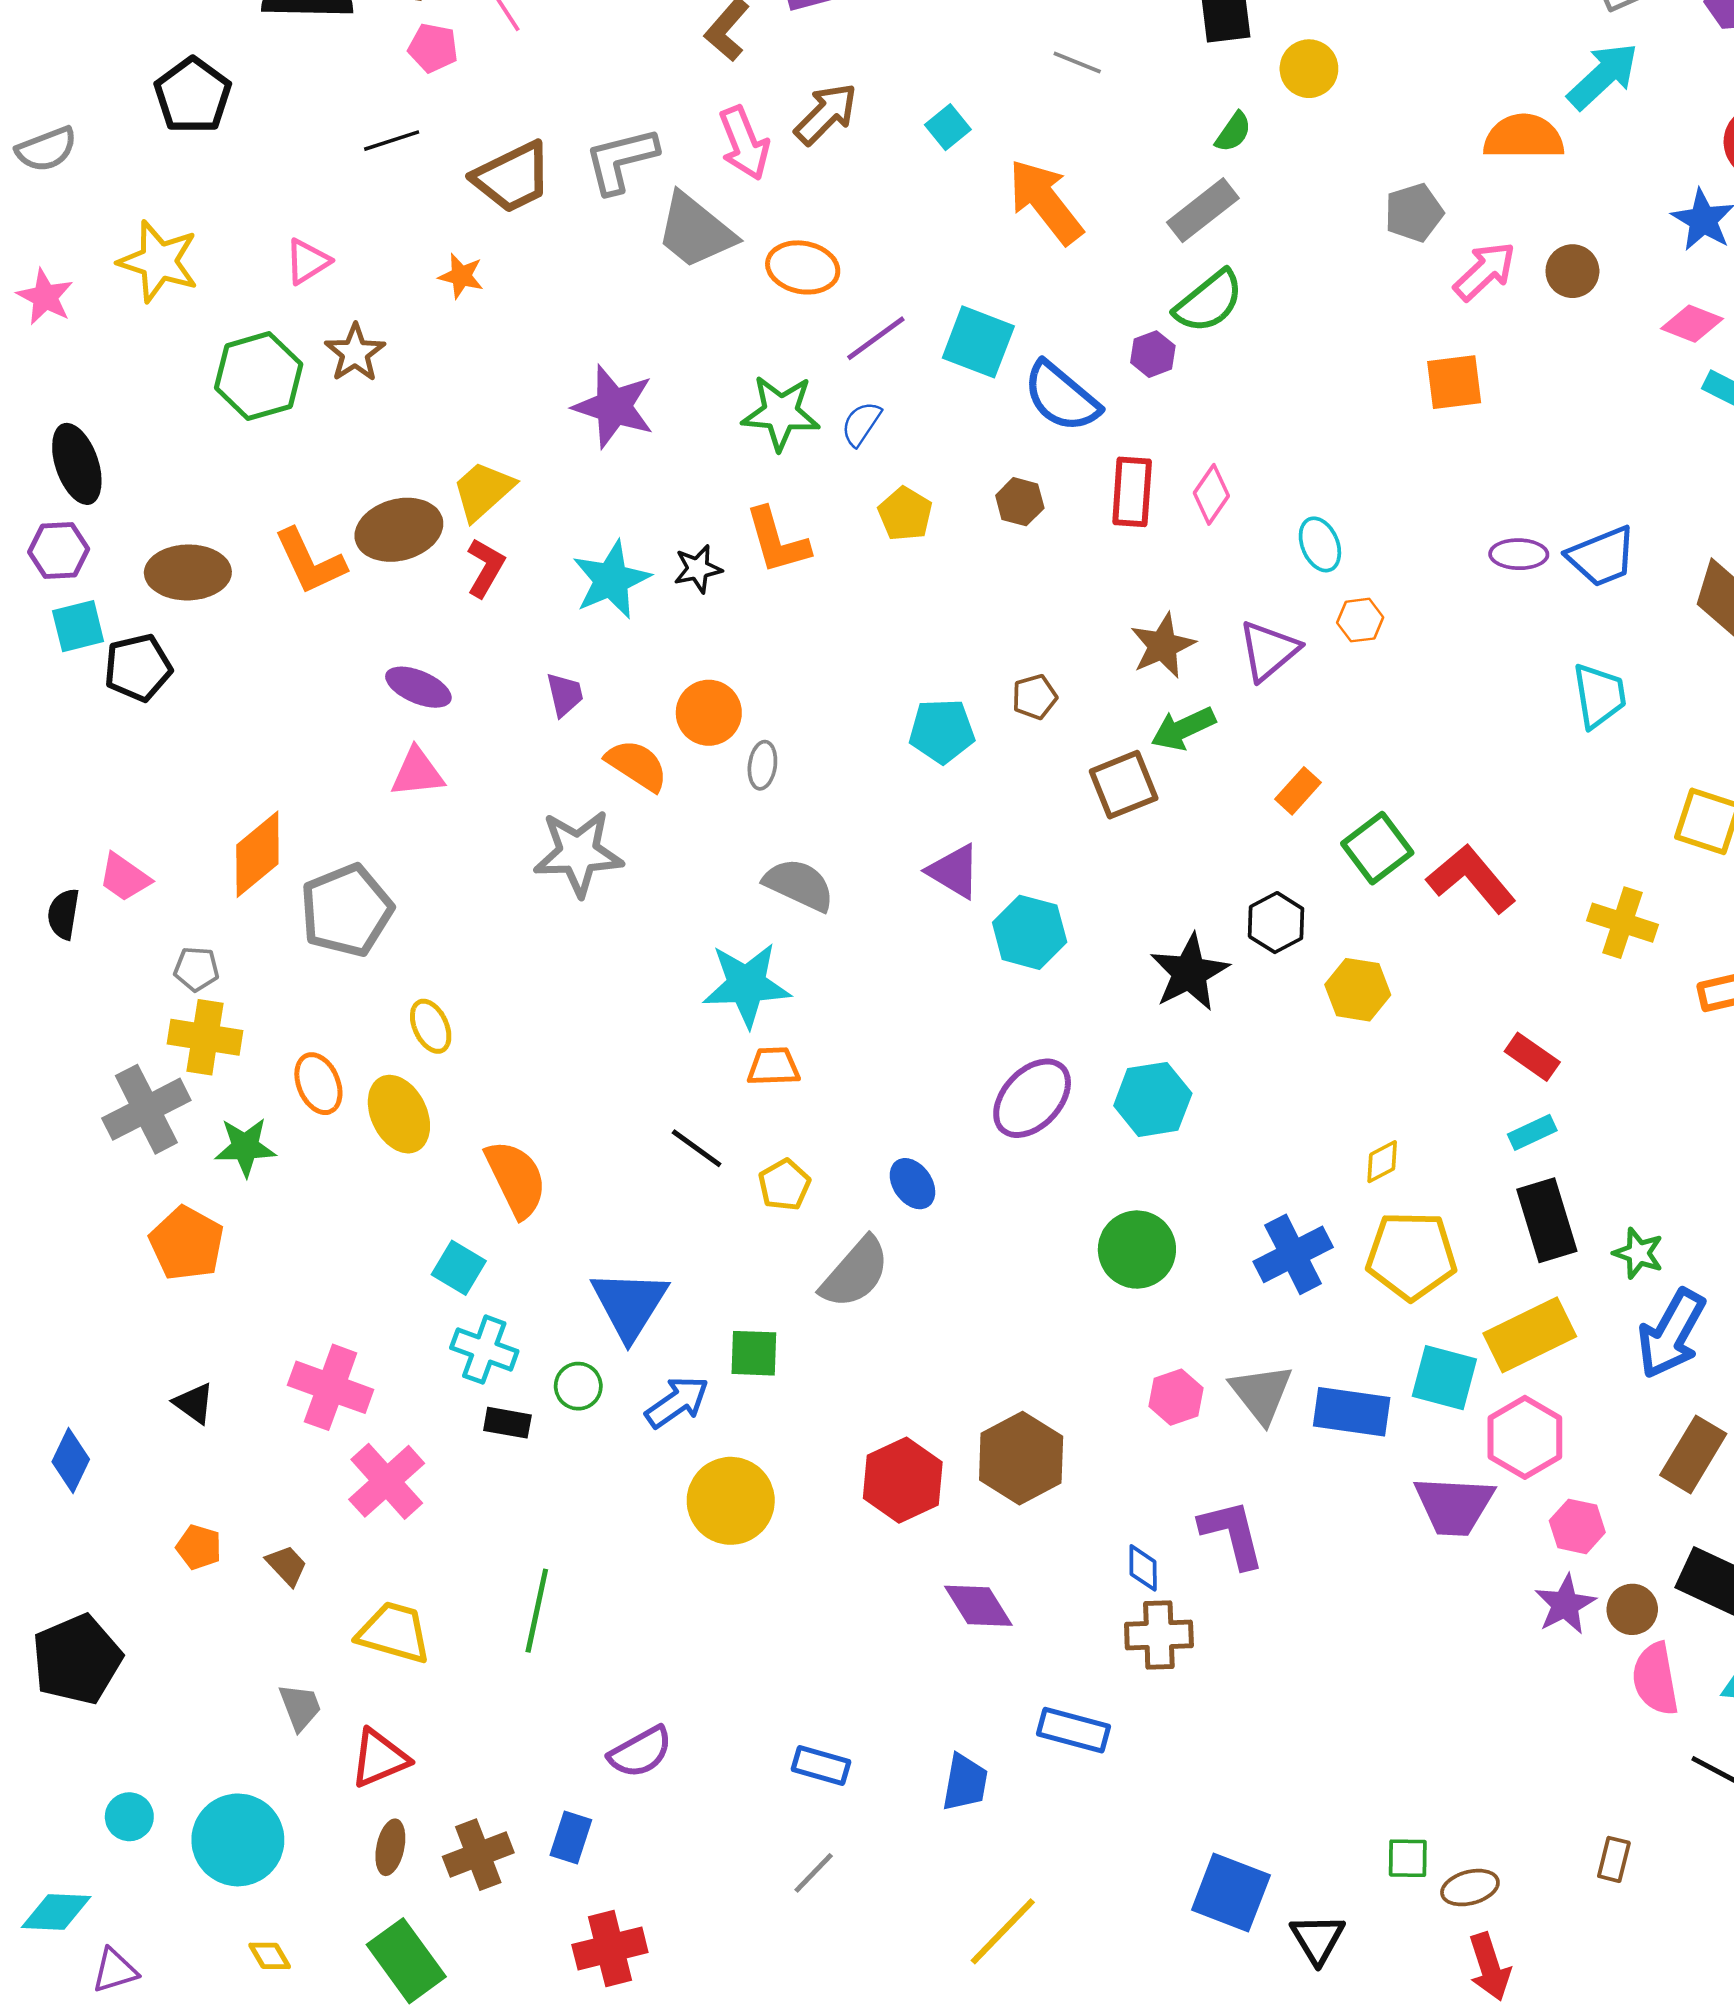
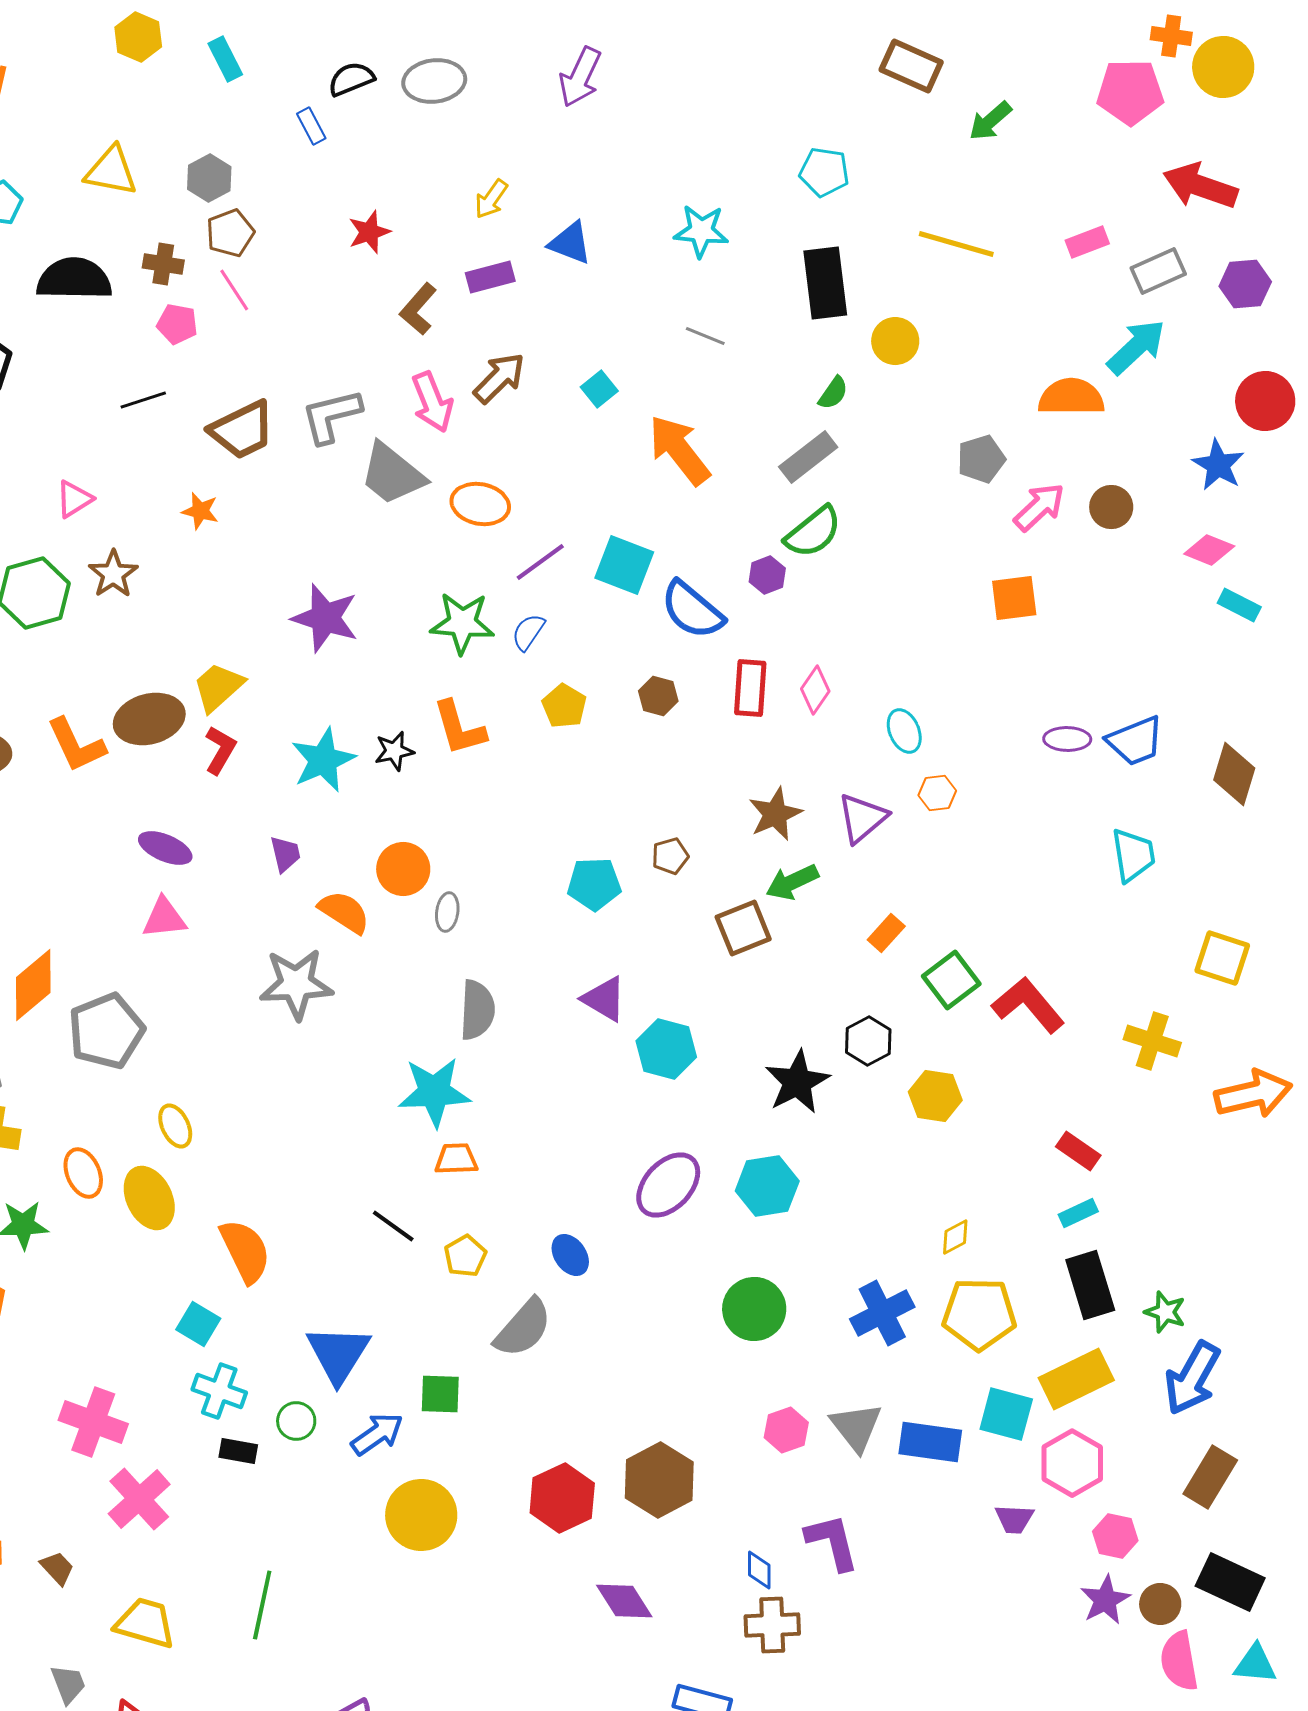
gray semicircle: (799, 885) -> (477, 1010), turned 68
purple trapezoid: (1454, 1506) -> (1014, 1519), size x0.6

